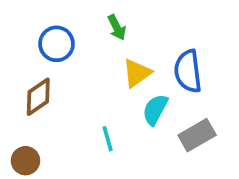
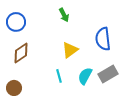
blue circle: (57, 44) -> (16, 22), moved
yellow triangle: (137, 73) -> (70, 50), moved
cyan semicircle: (155, 110) -> (85, 76), moved

